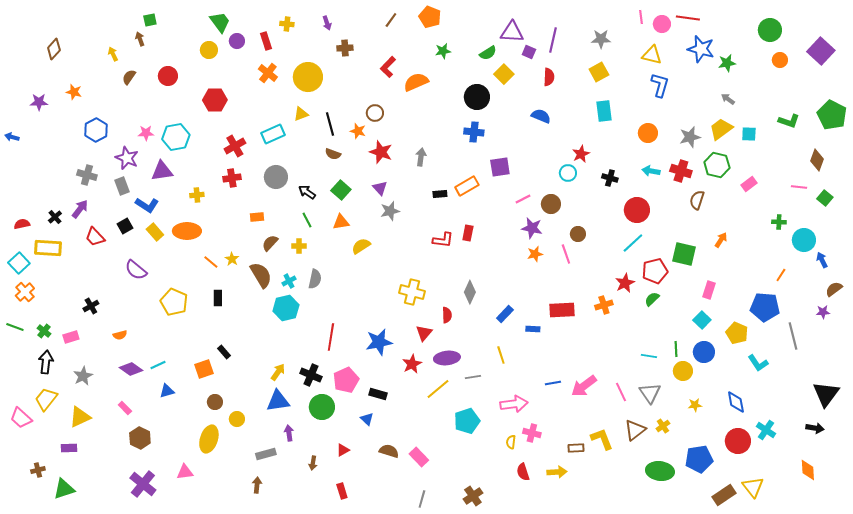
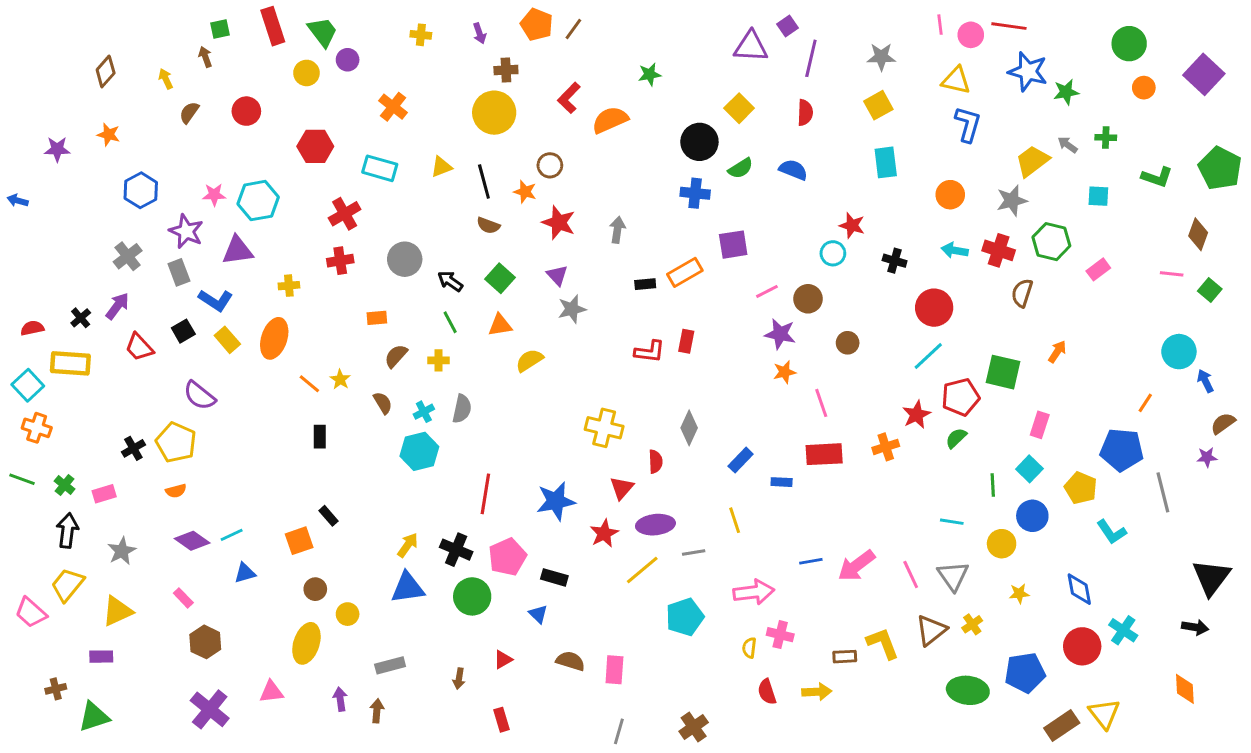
orange pentagon: (430, 17) -> (537, 25), moved
red rectangle: (266, 41) -> (273, 26), moved, size x1.4
brown diamond: (54, 49) -> (106, 71), moved
purple square: (529, 52) -> (787, 26), moved, turned 32
green semicircle: (488, 53) -> (741, 168), moved
yellow circle: (308, 77) -> (494, 113), moved
yellow trapezoid: (721, 129) -> (1032, 161), moved
cyan rectangle: (273, 134) -> (380, 168), moved, turned 40
red star: (581, 154) -> (852, 225), turned -30
gray cross: (87, 175) -> (128, 256), turned 36
green cross: (779, 222) -> (1106, 137), moved
orange ellipse: (187, 231) -> (274, 338), turned -72
pink line: (566, 254) -> (821, 403), moved
brown semicircle: (261, 275) -> (383, 403), size x0.6
orange cross: (25, 292) -> (37, 428), turned -30
yellow pentagon: (174, 302) -> (176, 442), moved
green line: (676, 349) -> (993, 485), moved
purple arrow: (289, 433) -> (340, 699), moved
pink rectangle: (419, 457) -> (614, 670), turned 48

